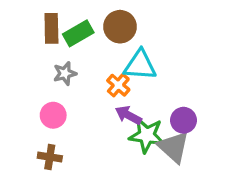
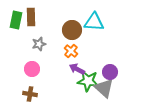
brown circle: (120, 27) -> (72, 30), moved
green rectangle: (78, 33) -> (16, 20), moved, turned -48
cyan triangle: (140, 65) -> (94, 22), moved

